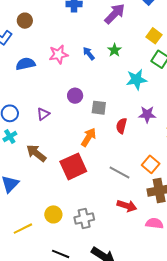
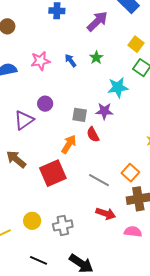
purple circle: (75, 96) -> (45, 104), moved
purple triangle: (43, 114) -> (24, 120), size x1.5
purple star: (147, 114) -> (104, 111), moved
red semicircle: (121, 126) -> (93, 134), moved, turned -42

